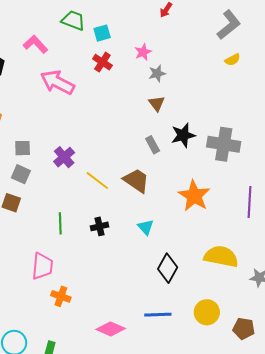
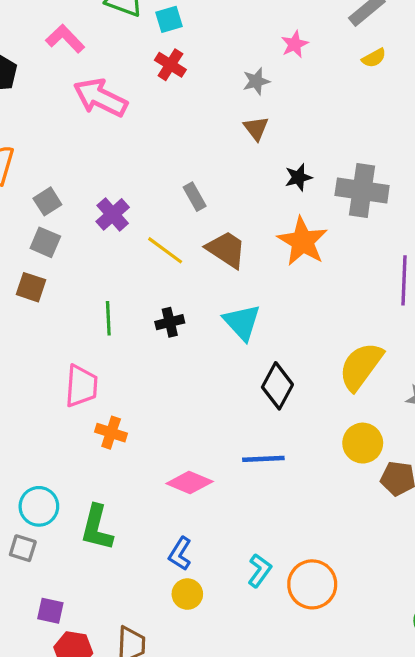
pink star: (143, 52) -> (295, 44), moved
black star: (183, 135) -> (298, 177), size x0.7
gray rectangle: (153, 145) -> (195, 197), moved
gray square: (23, 148) -> (47, 201), turned -30
orange star: (194, 196) -> (303, 241), moved
cyan triangle: (146, 227) -> (242, 322), size x1.5
yellow semicircle: (221, 257) -> (361, 366), turned -64
yellow circle: (207, 312) -> (363, 443), moved

